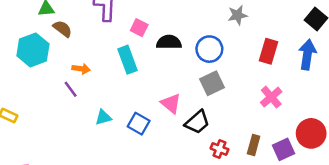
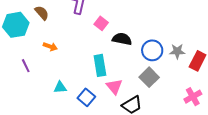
gray star: (238, 15) -> (177, 51), moved
cyan rectangle: (127, 60) -> (100, 65), moved
gray square: (212, 83) -> (149, 77), turned -30
purple line: (71, 89) -> (26, 66), moved

